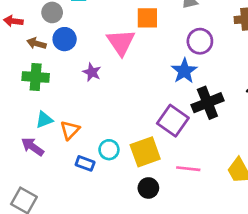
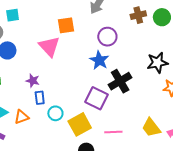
purple star: (92, 72) -> (33, 81), moved
orange triangle: (70, 130) -> (22, 117), turned 35
cyan circle: (109, 150) -> (55, 113), moved
blue rectangle: (85, 163) -> (40, 98), moved, turned 72

